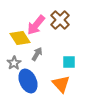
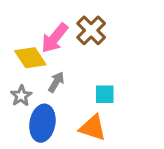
blue ellipse: (28, 81) -> (42, 123), turned 35
orange triangle: (61, 84) -> (93, 128), turned -30

